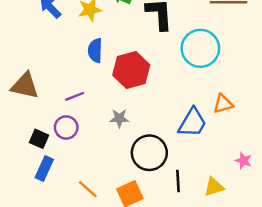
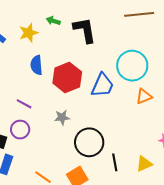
cyan circle: (200, 48) -> (132, 66), moved
purple line: (75, 96) -> (24, 104), turned 56
blue trapezoid: (192, 123) -> (102, 85), moved

